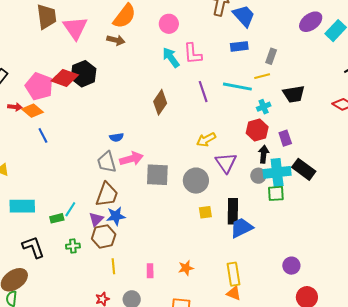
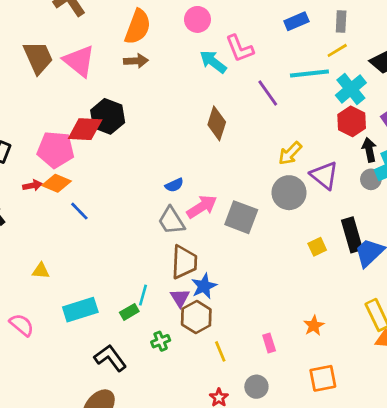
cyan cross: (264, 107) -> (351, 89), size x1.6
gray square: (157, 175) -> (241, 217), turned 35
gray circle: (196, 181) -> (289, 193), moved

